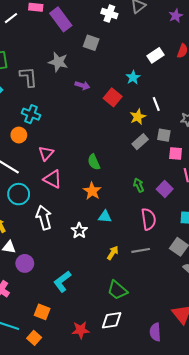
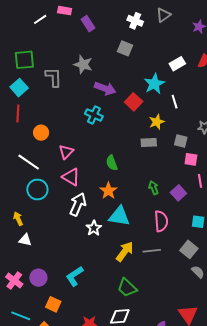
purple rectangle: (61, 19) -> (88, 24), size x0.7
gray square: (91, 43) -> (125, 48), moved
cyan star: (133, 77) -> (154, 84), size x1.5
purple arrow: (82, 85) -> (105, 88), size x1.5
white line: (156, 104) -> (175, 102), moved
cyan cross: (31, 114) -> (94, 115), moved
gray rectangle: (140, 142) -> (149, 142), moved, turned 35
cyan triangle: (105, 217) -> (119, 216), size x1.6
white arrow: (44, 218) -> (78, 204), moved, turned 35
yellow arrow: (113, 253) -> (125, 252), size x1.5
purple circle: (25, 263) -> (38, 278), moved

